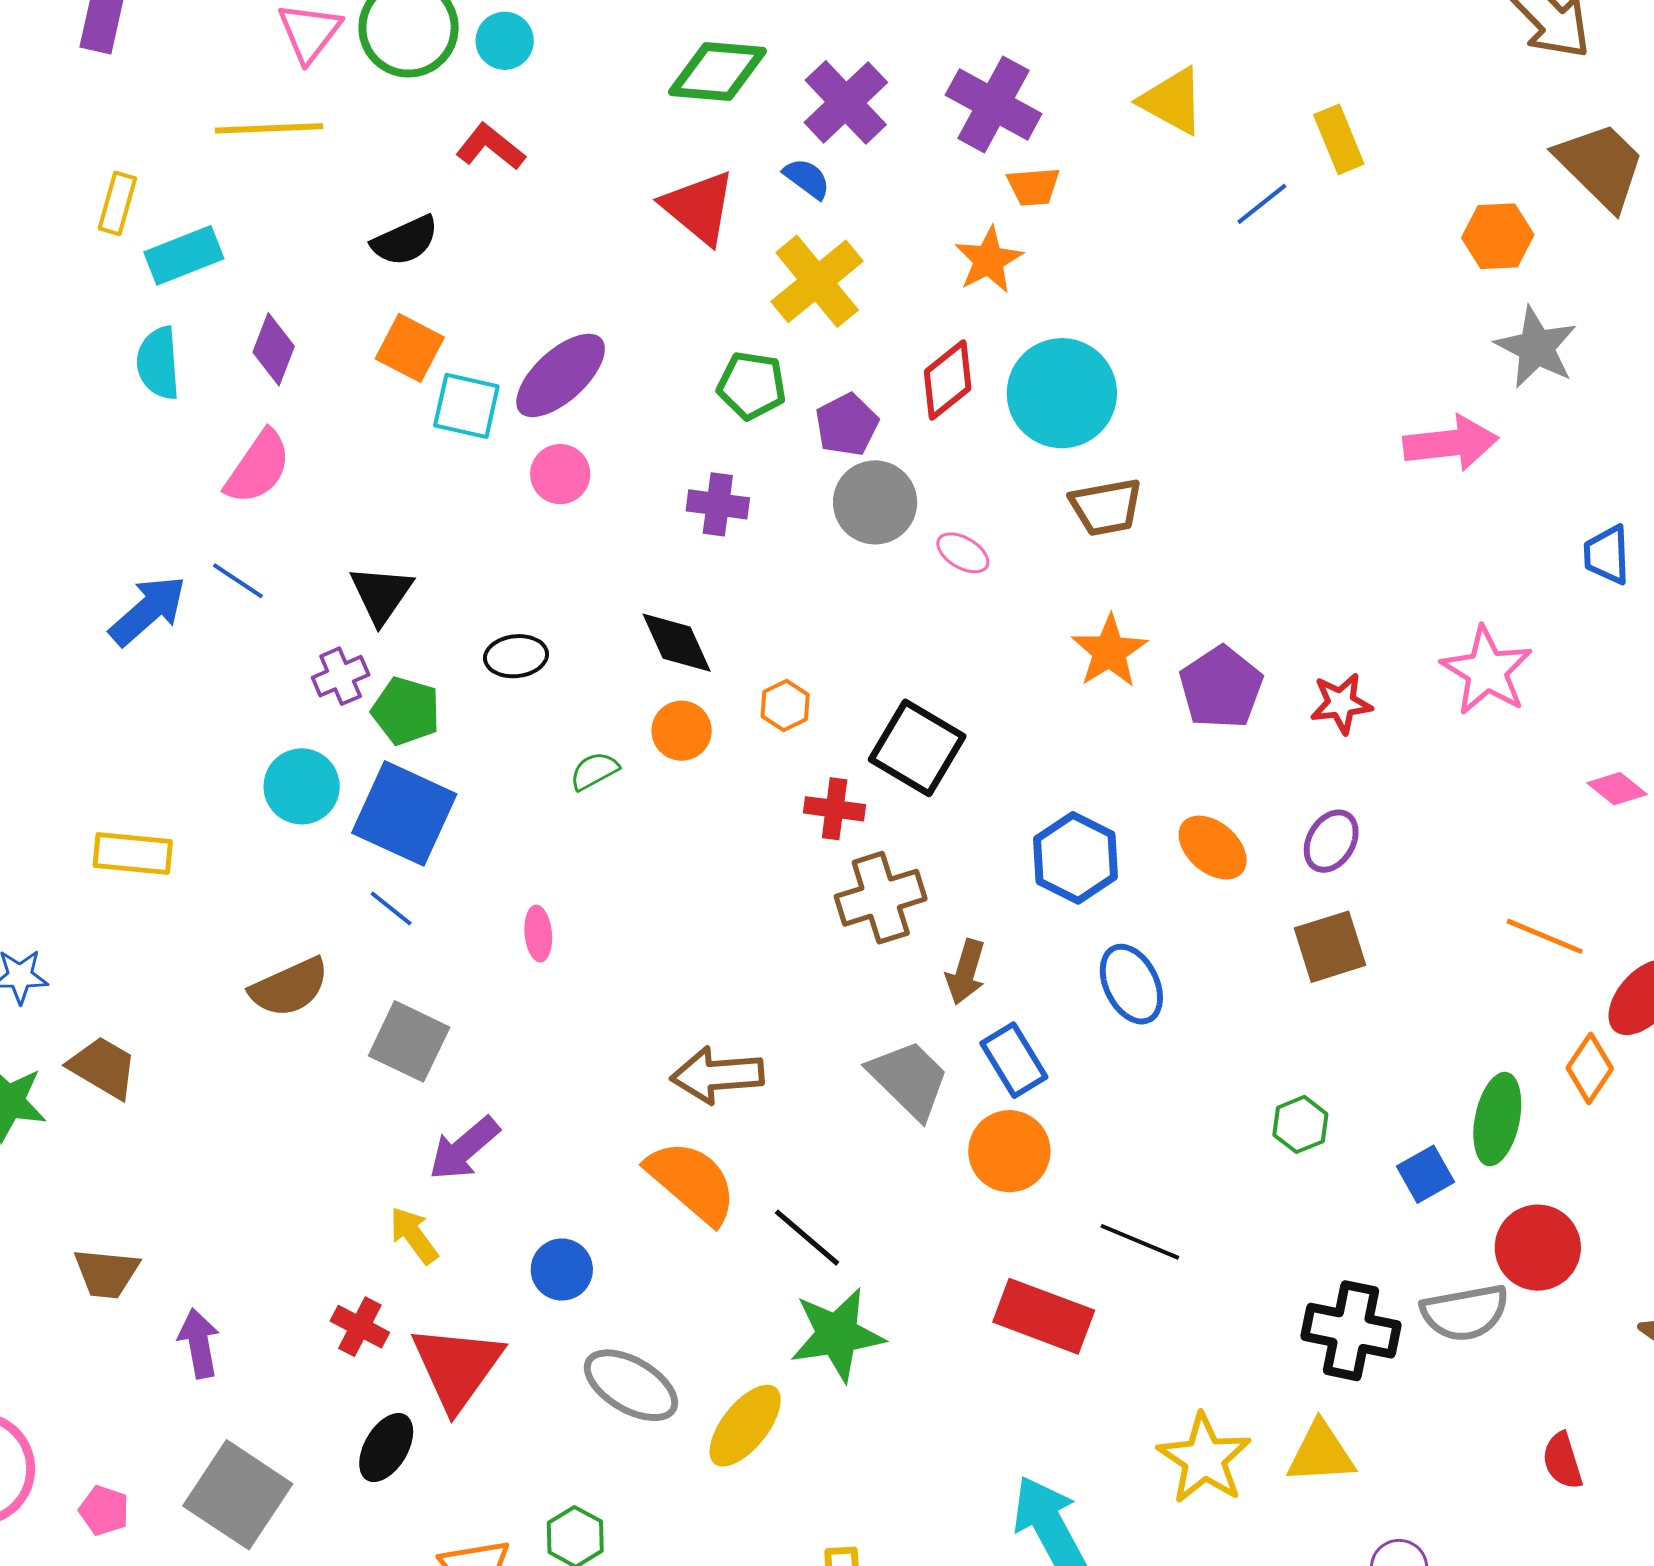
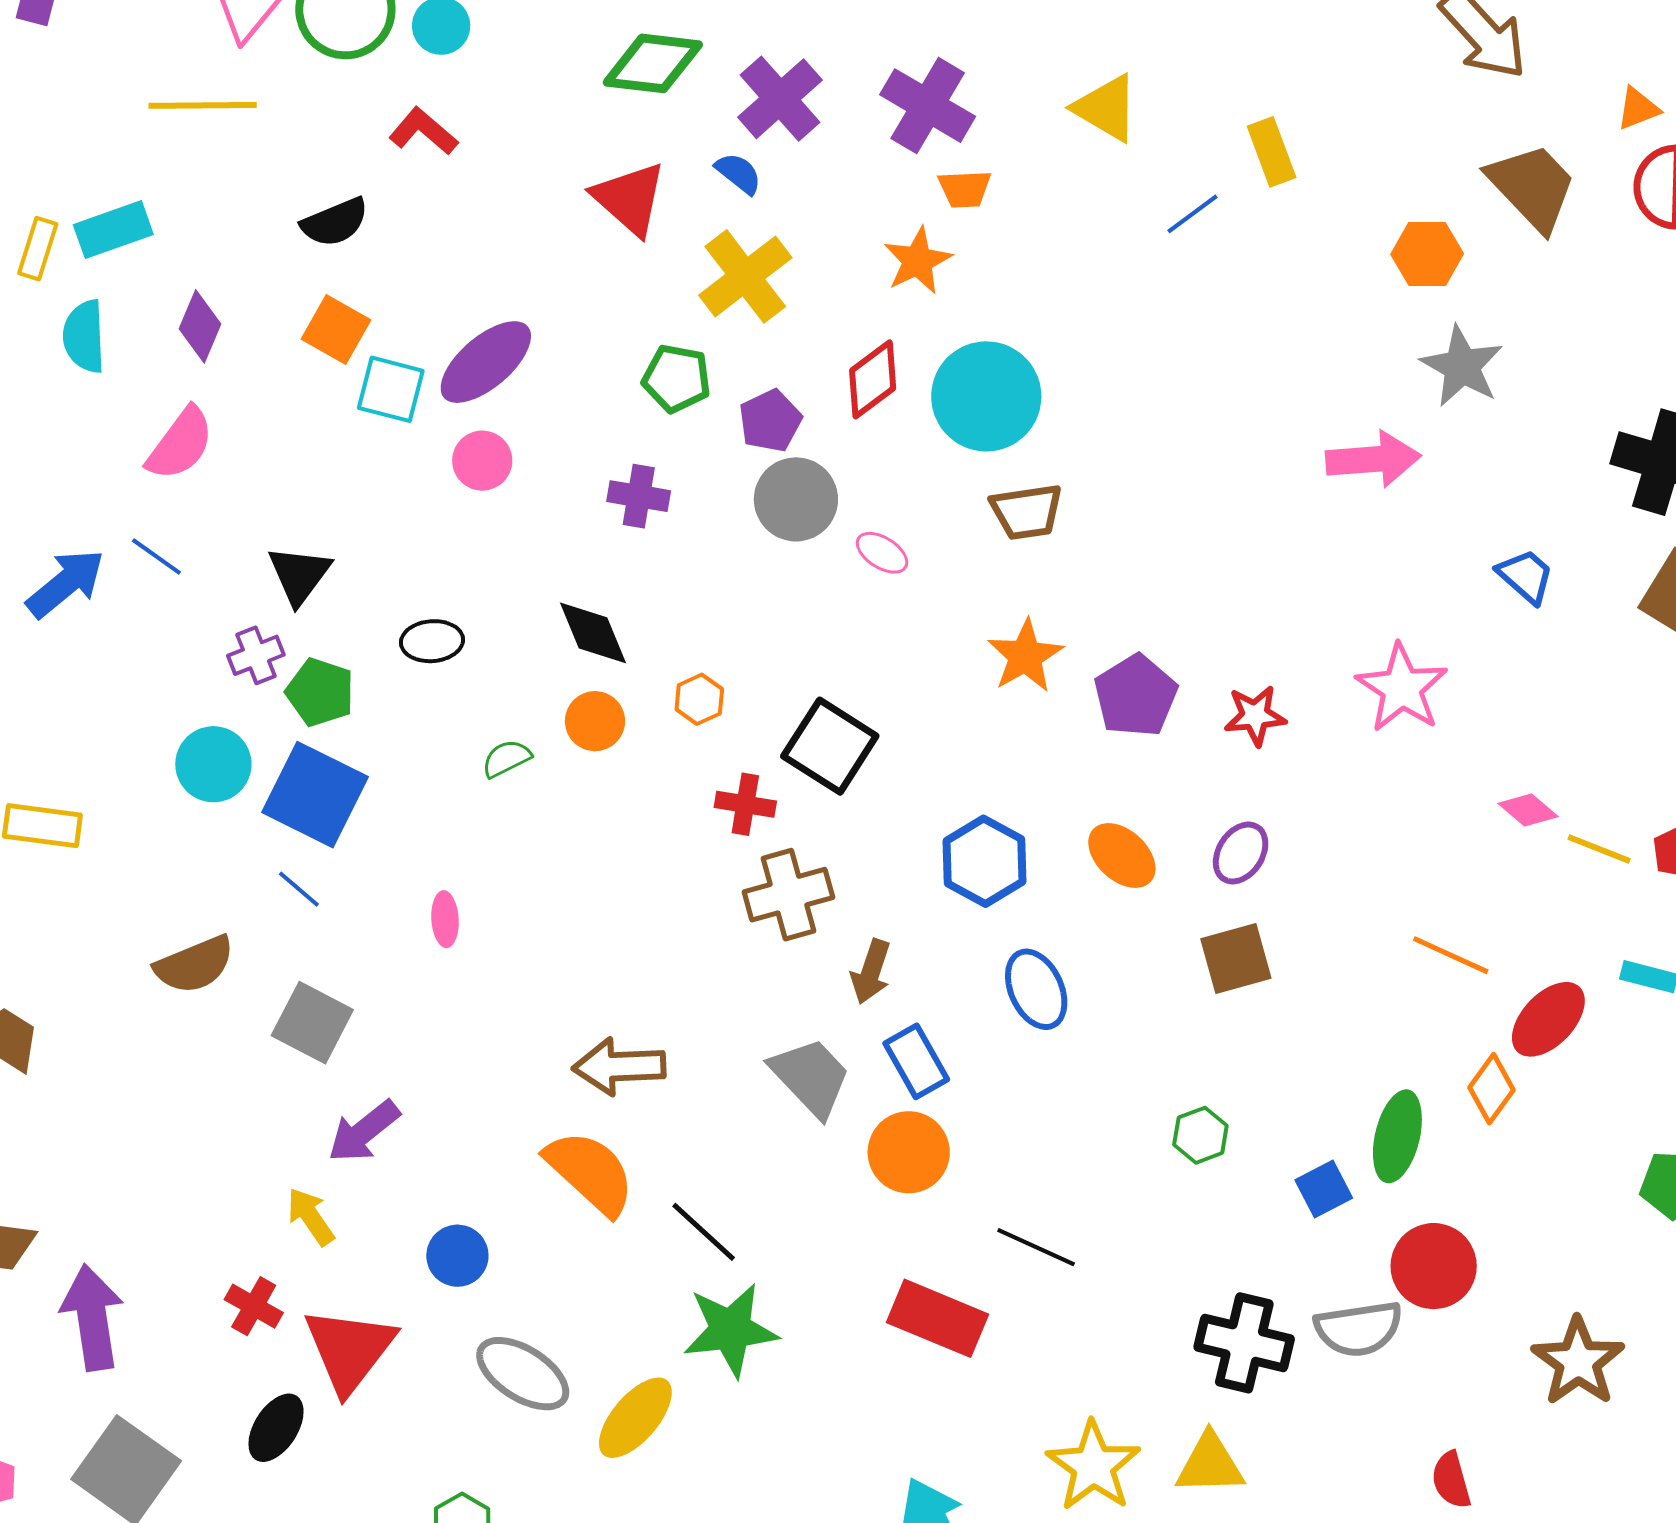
yellow rectangle: (117, 203) -> (38, 249), moved
blue trapezoid: (1607, 555) -> (1526, 576), turned 132
purple arrow: (199, 1343) -> (92, 1317), size x1.5

